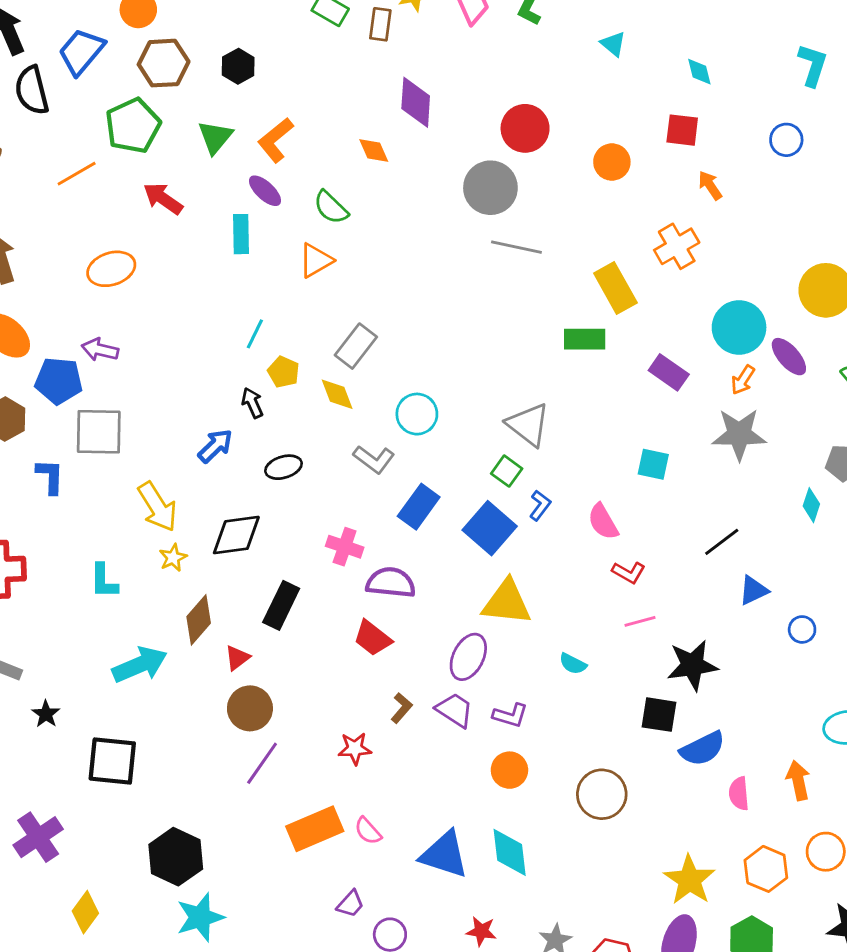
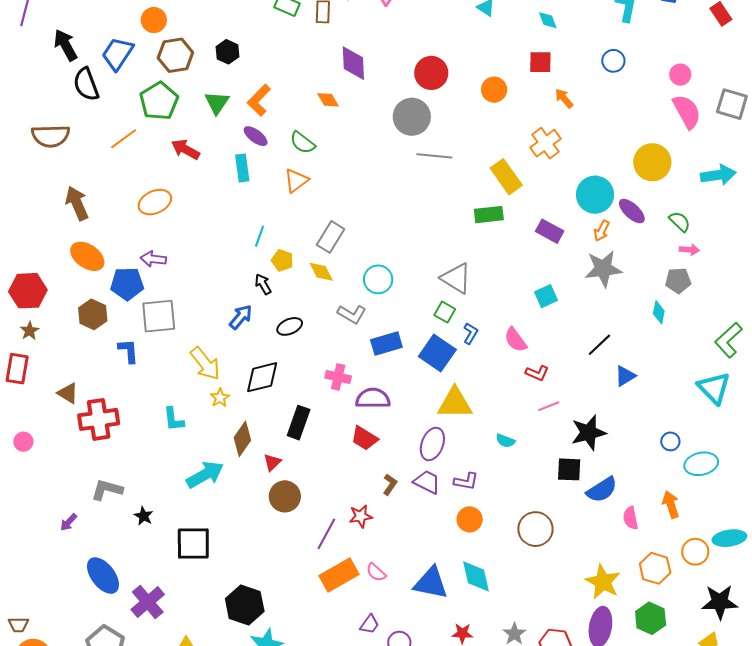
cyan square: (653, 464) -> (546, 296), turned -30
blue rectangle: (419, 507) -> (386, 343), turned 44
blue circle: (802, 629) -> (670, 441), moved
purple line: (262, 763) -> (326, 534), moved

